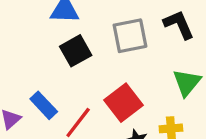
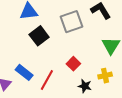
red square: (123, 103) -> (73, 64), size x0.6

